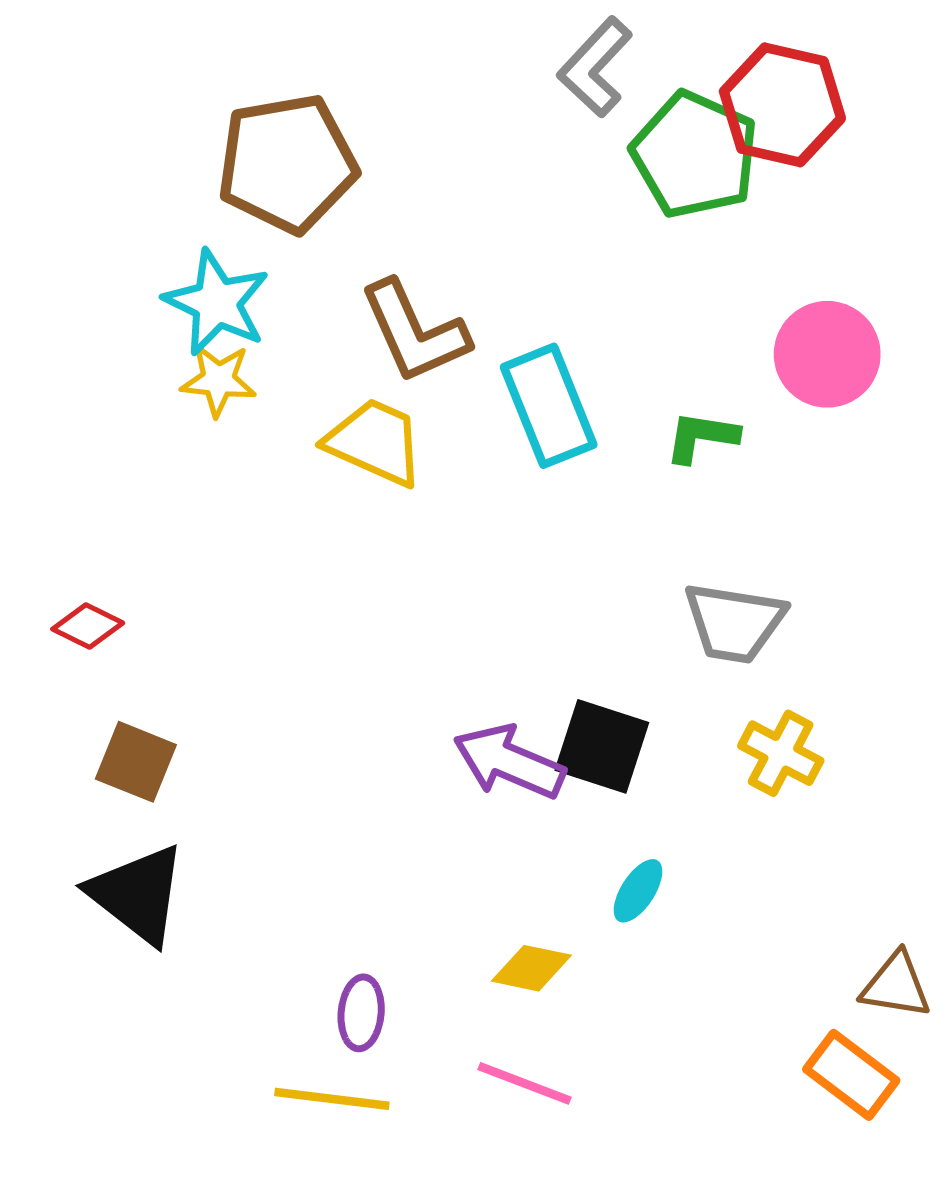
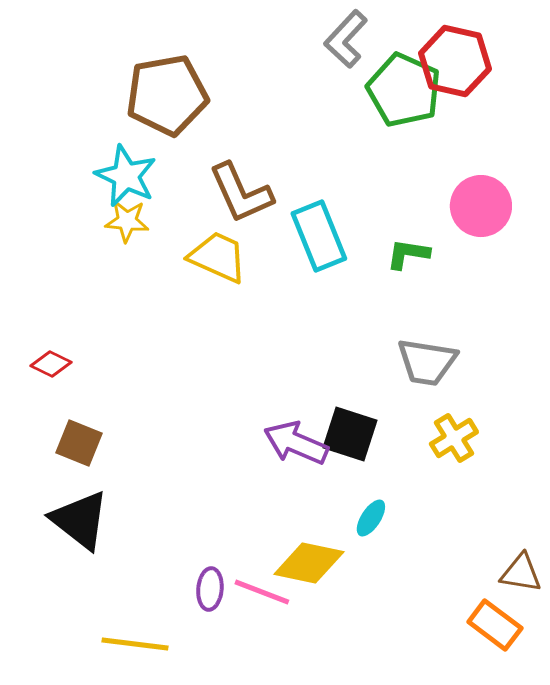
yellow cross: (781, 753) -> (454, 438), turned 30
yellow diamond: (531, 968) -> (309, 563), size x1.5
pink line: (525, 1083) -> (262, 592), moved
yellow line: (332, 1099) -> (135, 644), moved

